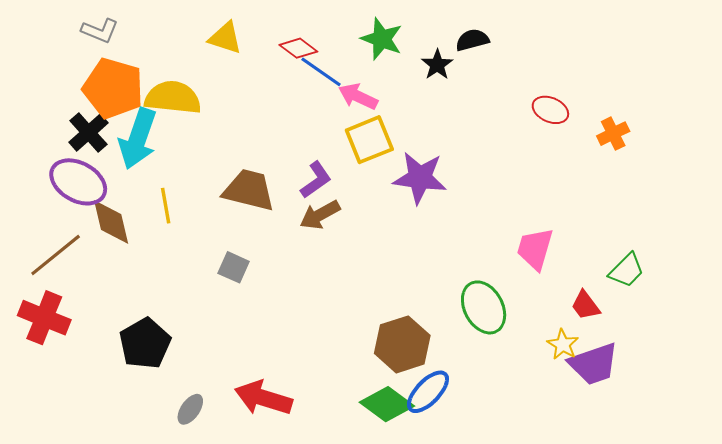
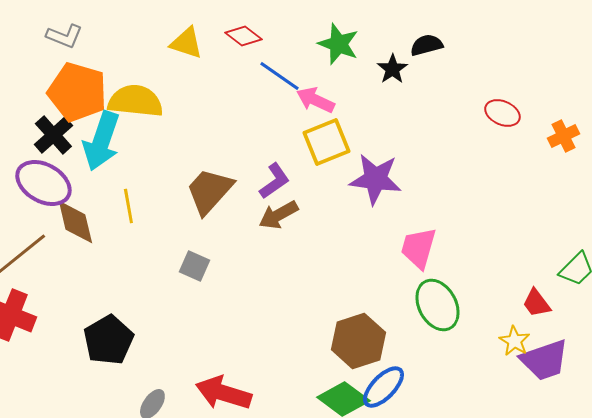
red diamond: (298, 48) -> (243, 36), moved
brown trapezoid: (249, 190) -> (209, 191), turned -62
pink trapezoid: (535, 249) -> (418, 248), moved

